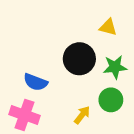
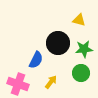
blue semicircle: (35, 82) -> (36, 60), moved, turned -84
yellow arrow: (82, 115) -> (51, 82), moved

